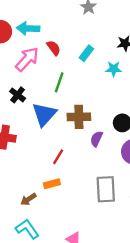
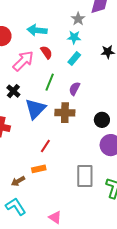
cyan arrow: (28, 28) -> (37, 30), moved
cyan star: (114, 69) -> (74, 37), moved
purple semicircle: (97, 139) -> (74, 89), moved

